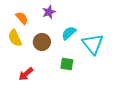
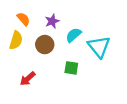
purple star: (49, 12) -> (52, 21), moved
yellow semicircle: (15, 38) -> (16, 40), turned -138

